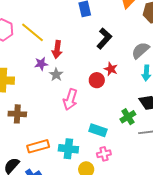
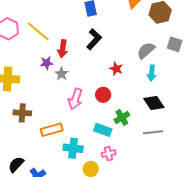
black L-shape: (104, 38) -> (94, 39), moved
red circle: (97, 80) -> (103, 95), moved
green cross: (128, 117) -> (122, 117), moved
orange rectangle: (38, 146) -> (52, 130), moved

